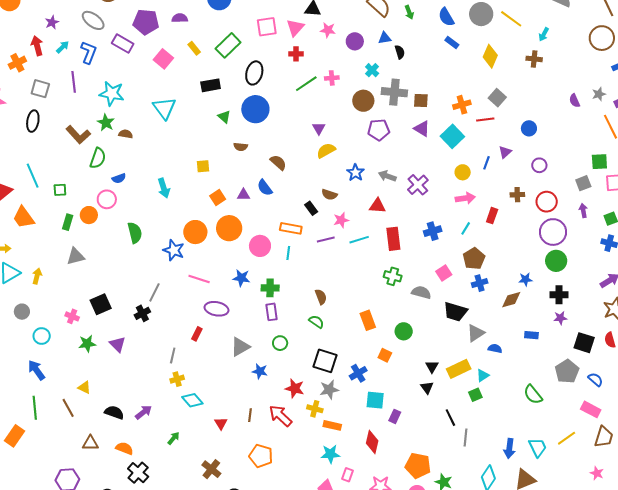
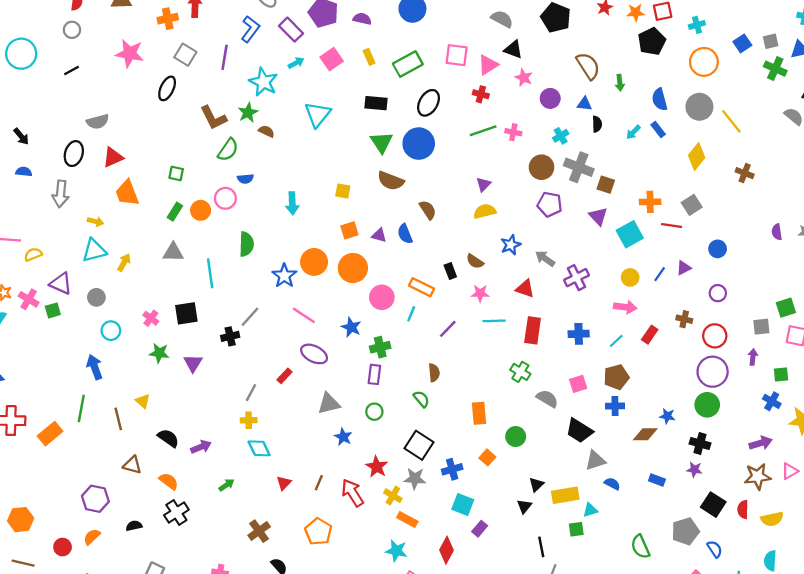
cyan arrow: (544, 34) -> (633, 132), moved
cyan arrow: (63, 47) -> (296, 63), moved
green triangle: (224, 117) -> (382, 142), size x1.5
brown semicircle: (241, 147) -> (391, 181), size x1.6
green square: (599, 162) -> (786, 308), turned -30
cyan line: (33, 176) -> (210, 273), moved
purple line: (326, 239) -> (448, 329), moved, turned -48
green cross: (270, 288) -> (380, 347), turned -30

